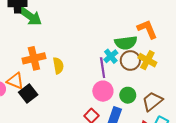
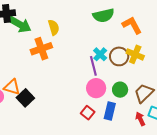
green semicircle: (126, 43) -> (104, 15), moved
orange cross: (34, 58) -> (41, 49), moved
yellow semicircle: (58, 66) -> (54, 27), moved

